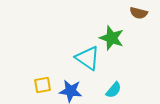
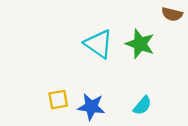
cyan triangle: (88, 58) -> (98, 44), moved

